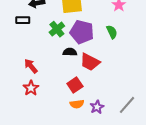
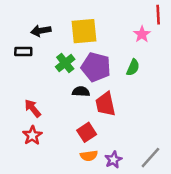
green semicircle: (112, 32) -> (133, 67), turned 48
red trapezoid: (90, 62) -> (105, 104), turned 50

